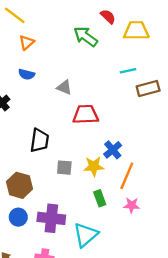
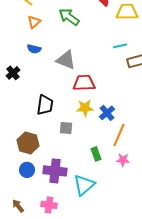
green arrow: (86, 37) -> (69, 17), moved
gray triangle: (64, 87) -> (66, 60), size x1.5
yellow star: (94, 166) -> (85, 108), moved

